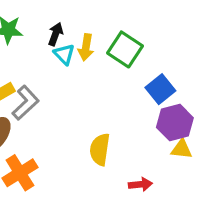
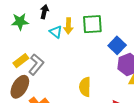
black arrow: (56, 34) -> (44, 12), moved
green square: (125, 49) -> (92, 24), turned -30

